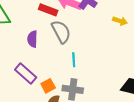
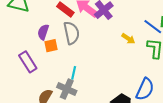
cyan line: (74, 60) -> (74, 73), moved
orange square: (48, 86) -> (51, 46), moved

